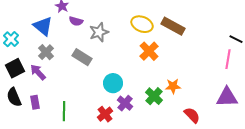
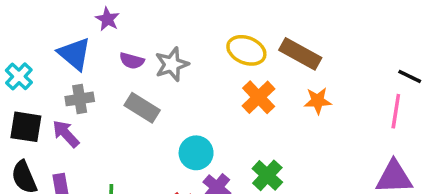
purple semicircle: (76, 21) -> (132, 61), moved
gray cross: (46, 52) -> (80, 99), turned 35
black square: (15, 68) -> (26, 127), turned 36
orange star: (173, 86) -> (318, 101), moved

